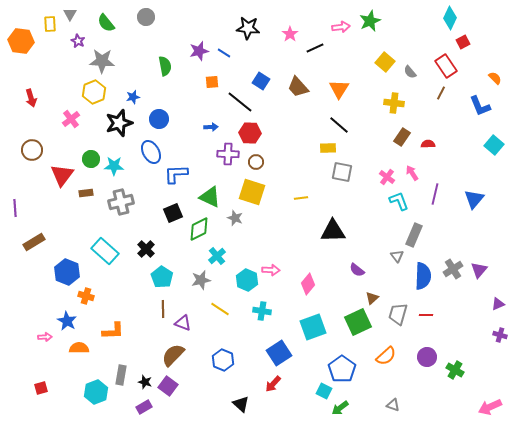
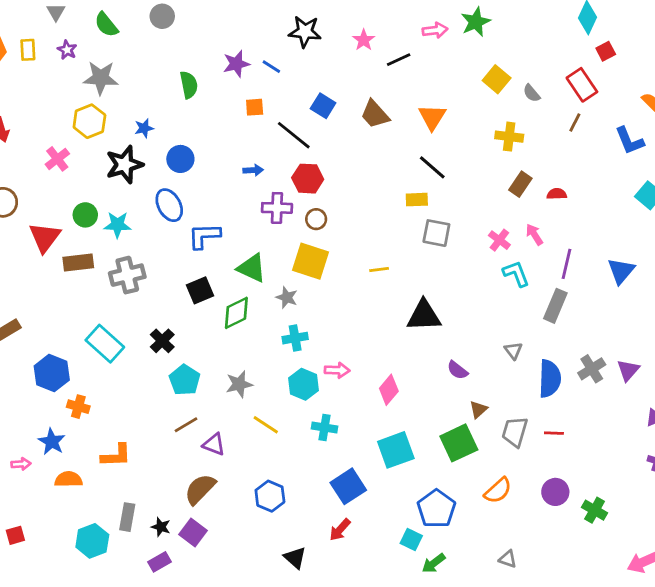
yellow rectangle: (50, 24) -> (28, 50), moved
brown rectangle: (86, 193) -> (78, 262), size x1.5
gray rectangle: (414, 235) -> (555, 306), moved
cyan cross: (217, 256) -> (295, 338), moved, turned 30
brown line: (163, 309) -> (186, 425), turned 60

